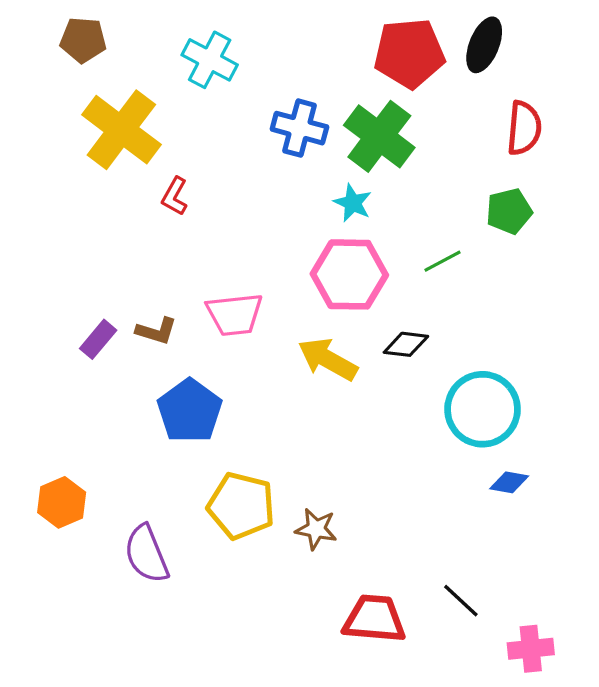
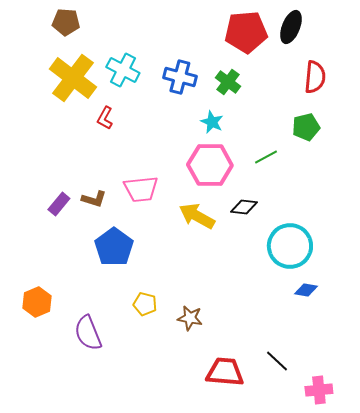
brown pentagon: (83, 40) -> (66, 22), moved
cyan cross: (210, 60) -> (123, 70), moved
green cross: (379, 136) -> (228, 82), size x0.6
yellow pentagon: (241, 506) -> (145, 304), size x0.6

